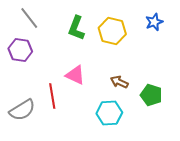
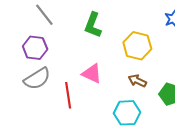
yellow hexagon: (112, 31) -> (137, 46), moved
gray semicircle: (22, 110) -> (37, 79), moved

